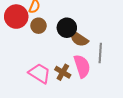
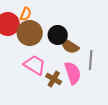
brown circle: (38, 26) -> (30, 33), size x1.6
pink trapezoid: (39, 73) -> (35, 65), moved

